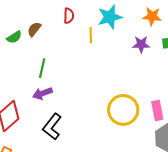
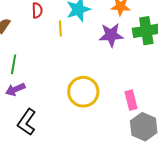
purple star: (141, 44) -> (111, 35), size x1.4
yellow circle: (123, 110) -> (83, 92), moved

